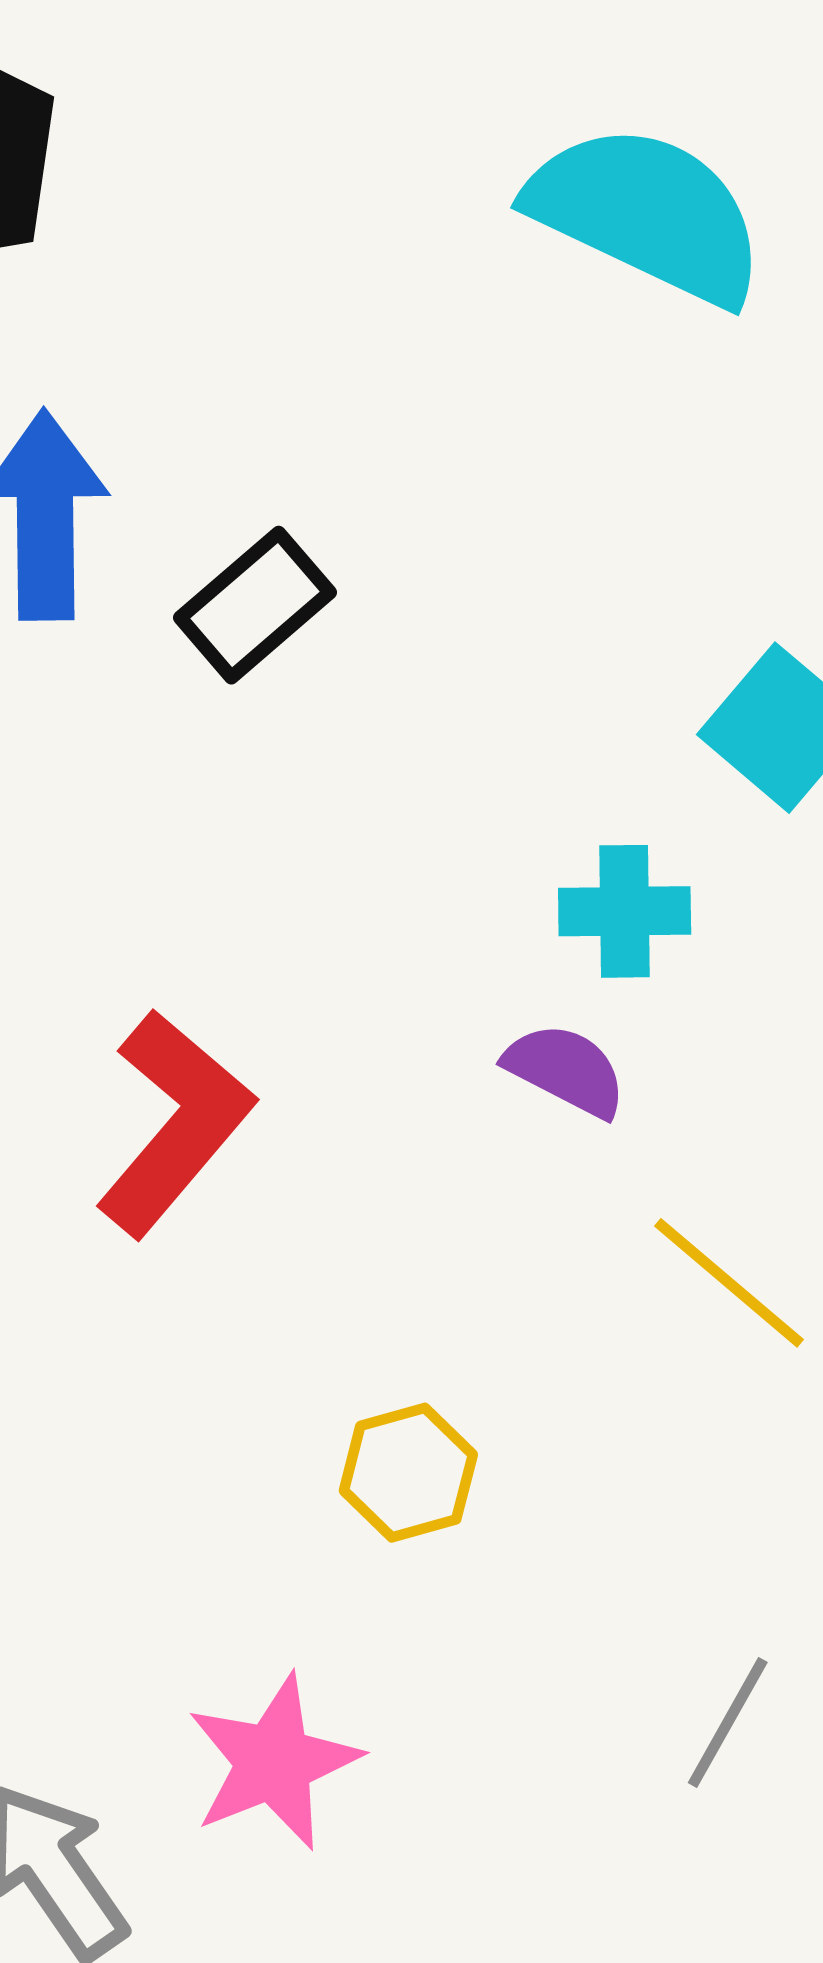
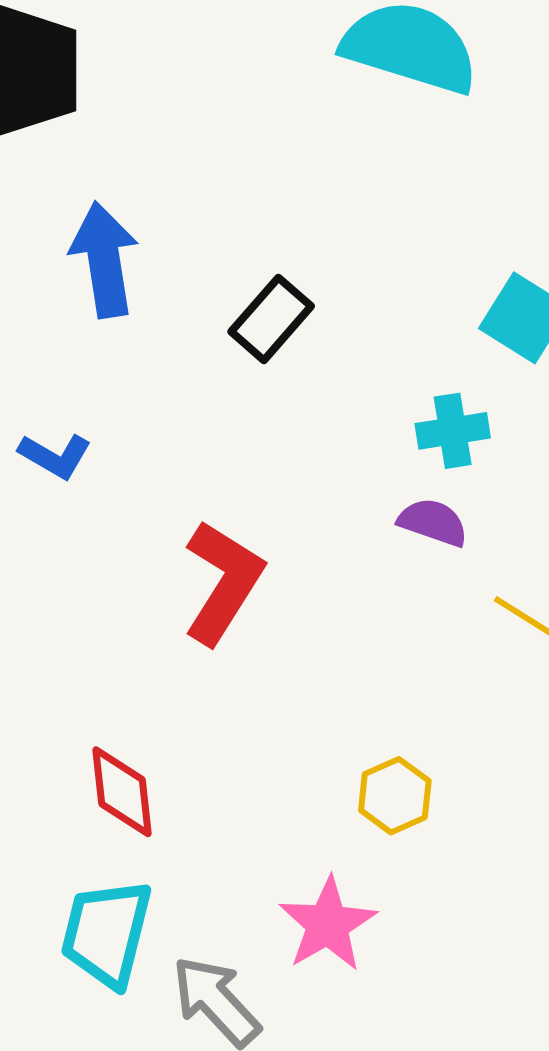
black rectangle: (255, 605) -> (271, 319), moved
yellow hexagon: (408, 1473) -> (395, 796), moved

